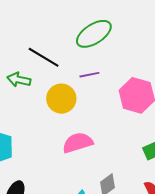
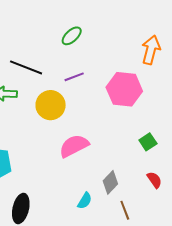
green ellipse: (94, 34) -> (72, 36), size x0.6

